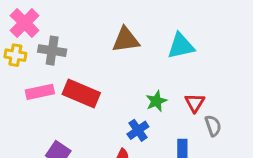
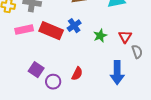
blue cross: (138, 130) -> (74, 26), moved

